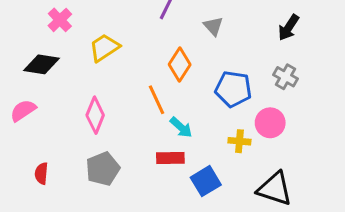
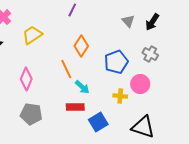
gray triangle: (213, 26) -> (128, 21), moved
blue pentagon: (233, 89) -> (116, 62), turned -30
gray pentagon: (103, 169) -> (31, 114), turned 30

